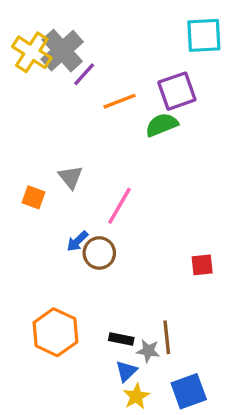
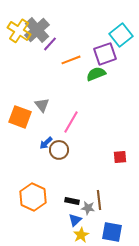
cyan square: (204, 35) -> (121, 35), moved, turned -35
orange square: (34, 197) -> (20, 117), size x1.6
blue square: (189, 391) -> (112, 232), turned 30

